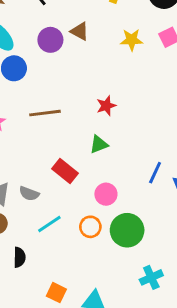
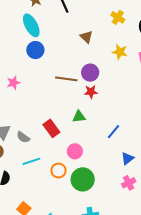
purple circle: (50, 40) -> (90, 73), moved
brown line: (45, 113) -> (66, 79), moved
blue line: (155, 173) -> (113, 132), moved

